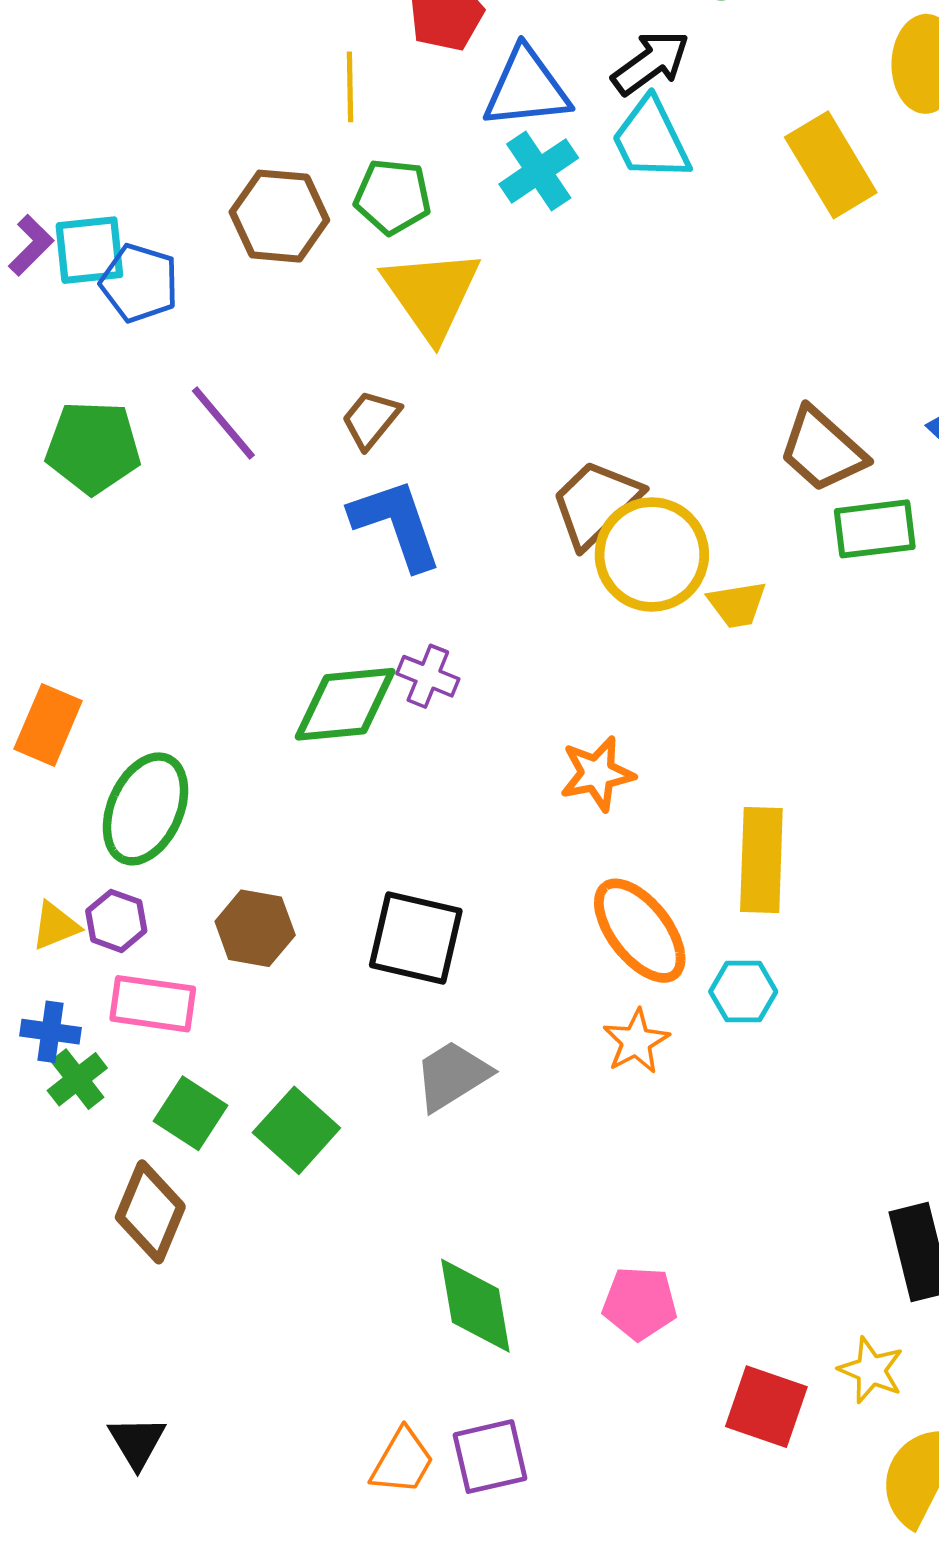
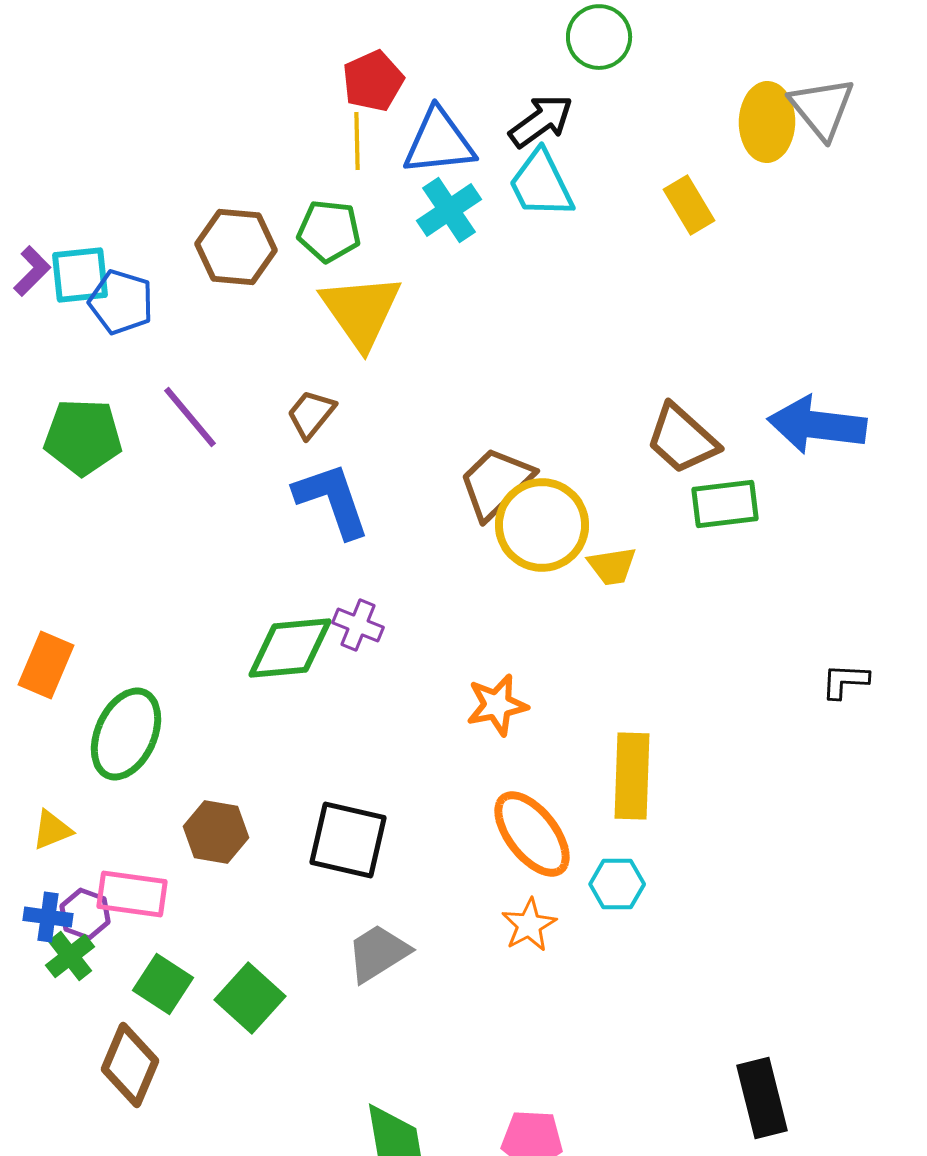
yellow line: (350, 87) -> (357, 141), moved
yellow rectangle: (831, 165) -> (689, 205), size x0.7
purple hexagon: (116, 921) -> (85, 914), moved

